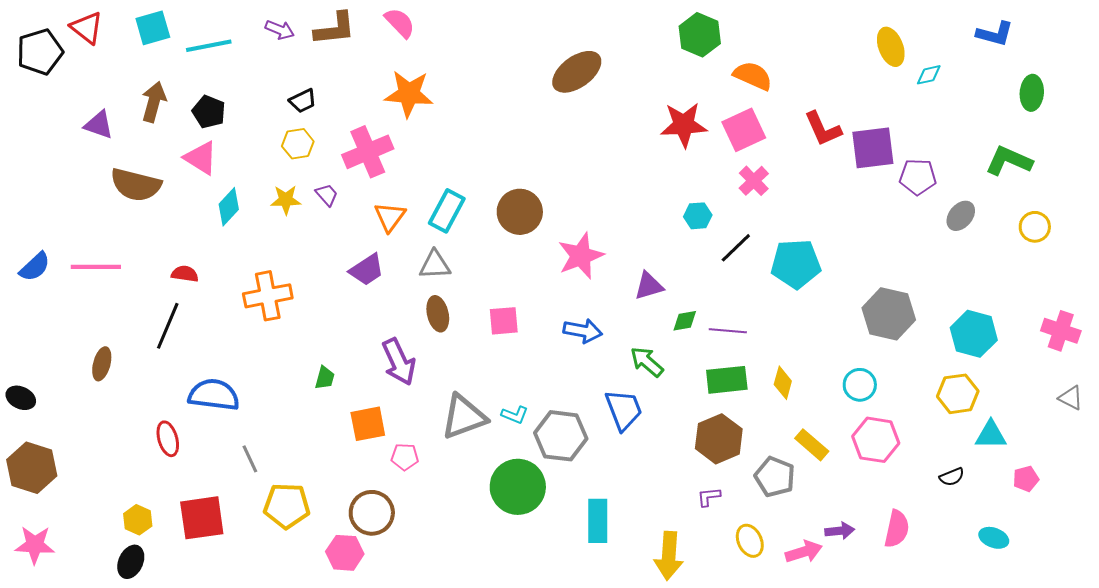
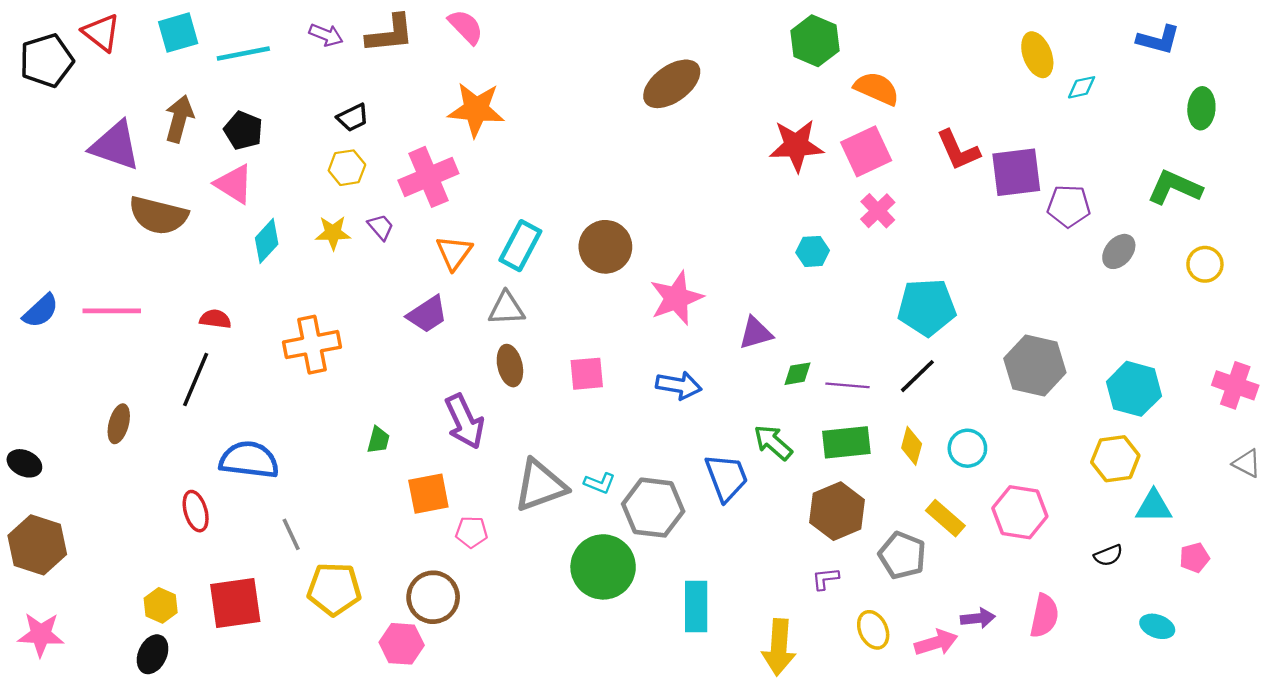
purple triangle: (99, 125) -> (115, 146), size x1.5
black line: (736, 248) -> (917, 376), moved
green arrow: (647, 362) -> (773, 442), moved
cyan circle: (860, 385) -> (967, 448), moved

